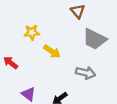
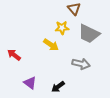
yellow star: (32, 32) -> (62, 28), moved

